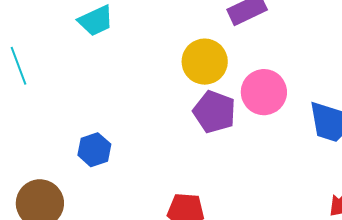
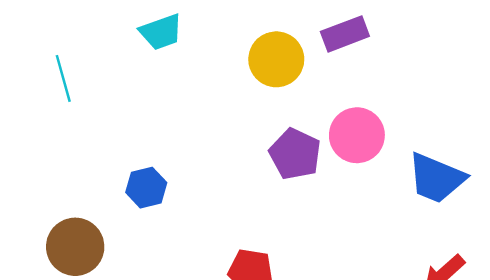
yellow circle: (205, 62) -> (276, 59), moved

